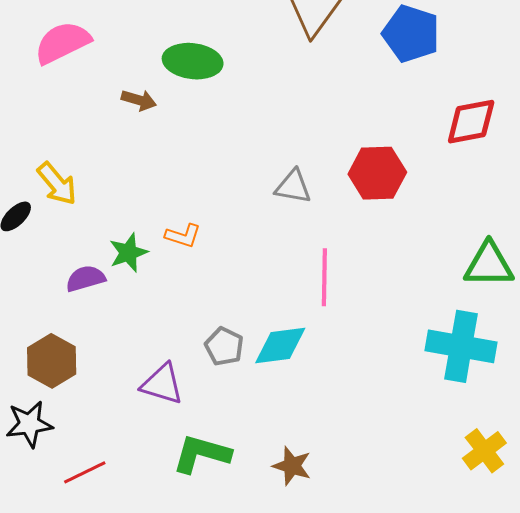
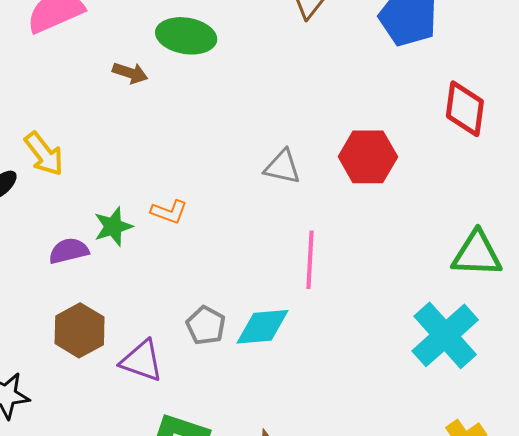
red diamond: (471, 122) -> (465, 109), turned -74
cyan cross: (461, 346) -> (445, 335), turned 36
brown hexagon: (52, 361) -> (80, 330), moved

